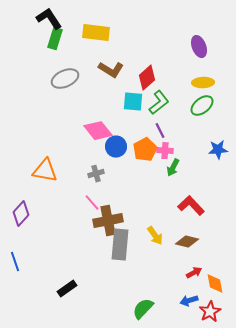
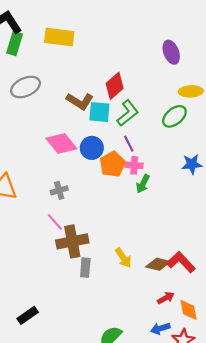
brown L-shape: (111, 70) -> (80, 101), moved
yellow ellipse: (203, 83) -> (191, 91), moved
blue circle: (116, 147) -> (92, 148), moved
red L-shape: (191, 206) -> (181, 262), moved
gray rectangle: (120, 245) -> (85, 268), size x0.6

